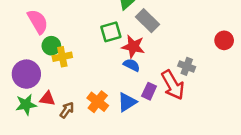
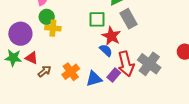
gray cross: (187, 66) -> (149, 64), size x1.6
red arrow: (173, 85) -> (126, 64), moved

